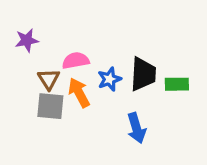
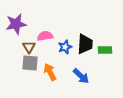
purple star: (27, 40) -> (16, 24), size x1.5
orange arrow: (79, 93) -> (50, 72), moved
blue arrow: (136, 128) -> (81, 76), turned -30

